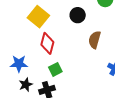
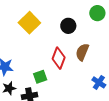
red diamond: (47, 43) -> (59, 58), moved

